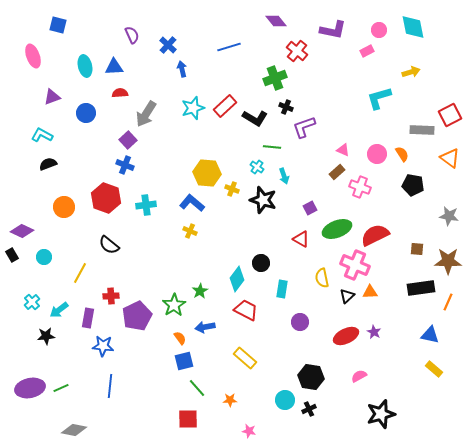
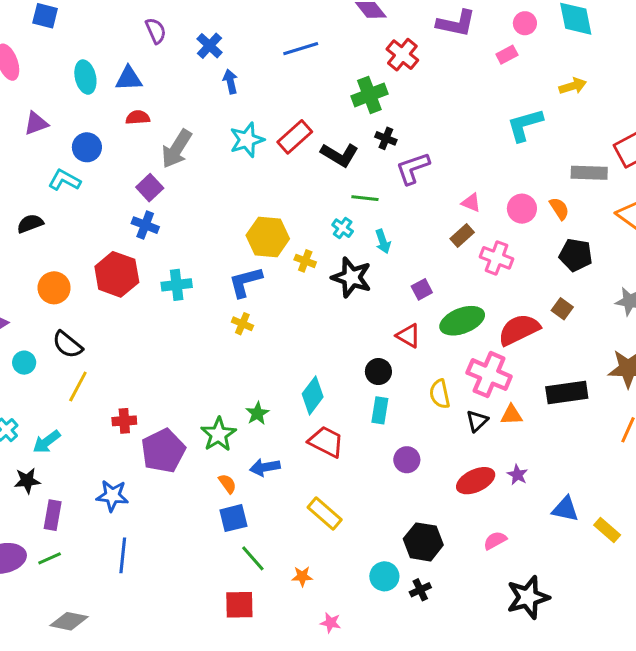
cyan L-shape: (42, 135) -> (64, 180), moved
blue L-shape: (192, 203) -> (245, 282), turned -55
black semicircle: (109, 245) -> (67, 345), moved
brown square: (417, 249) -> (562, 309), moved, turned 32
black circle: (261, 263) -> (378, 372), moved
black rectangle: (421, 288) -> (567, 392), moved
purple rectangle: (88, 318) -> (53, 515), moved
blue triangle: (430, 335) -> (565, 509), moved

